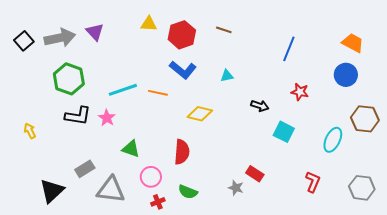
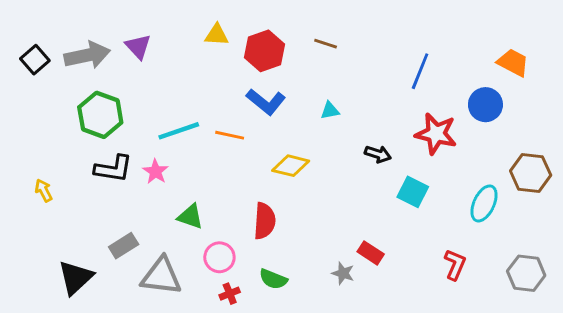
blue circle: (346, 75) -> (485, 105), moved
red star: (300, 92) -> (436, 134), size x1.6

